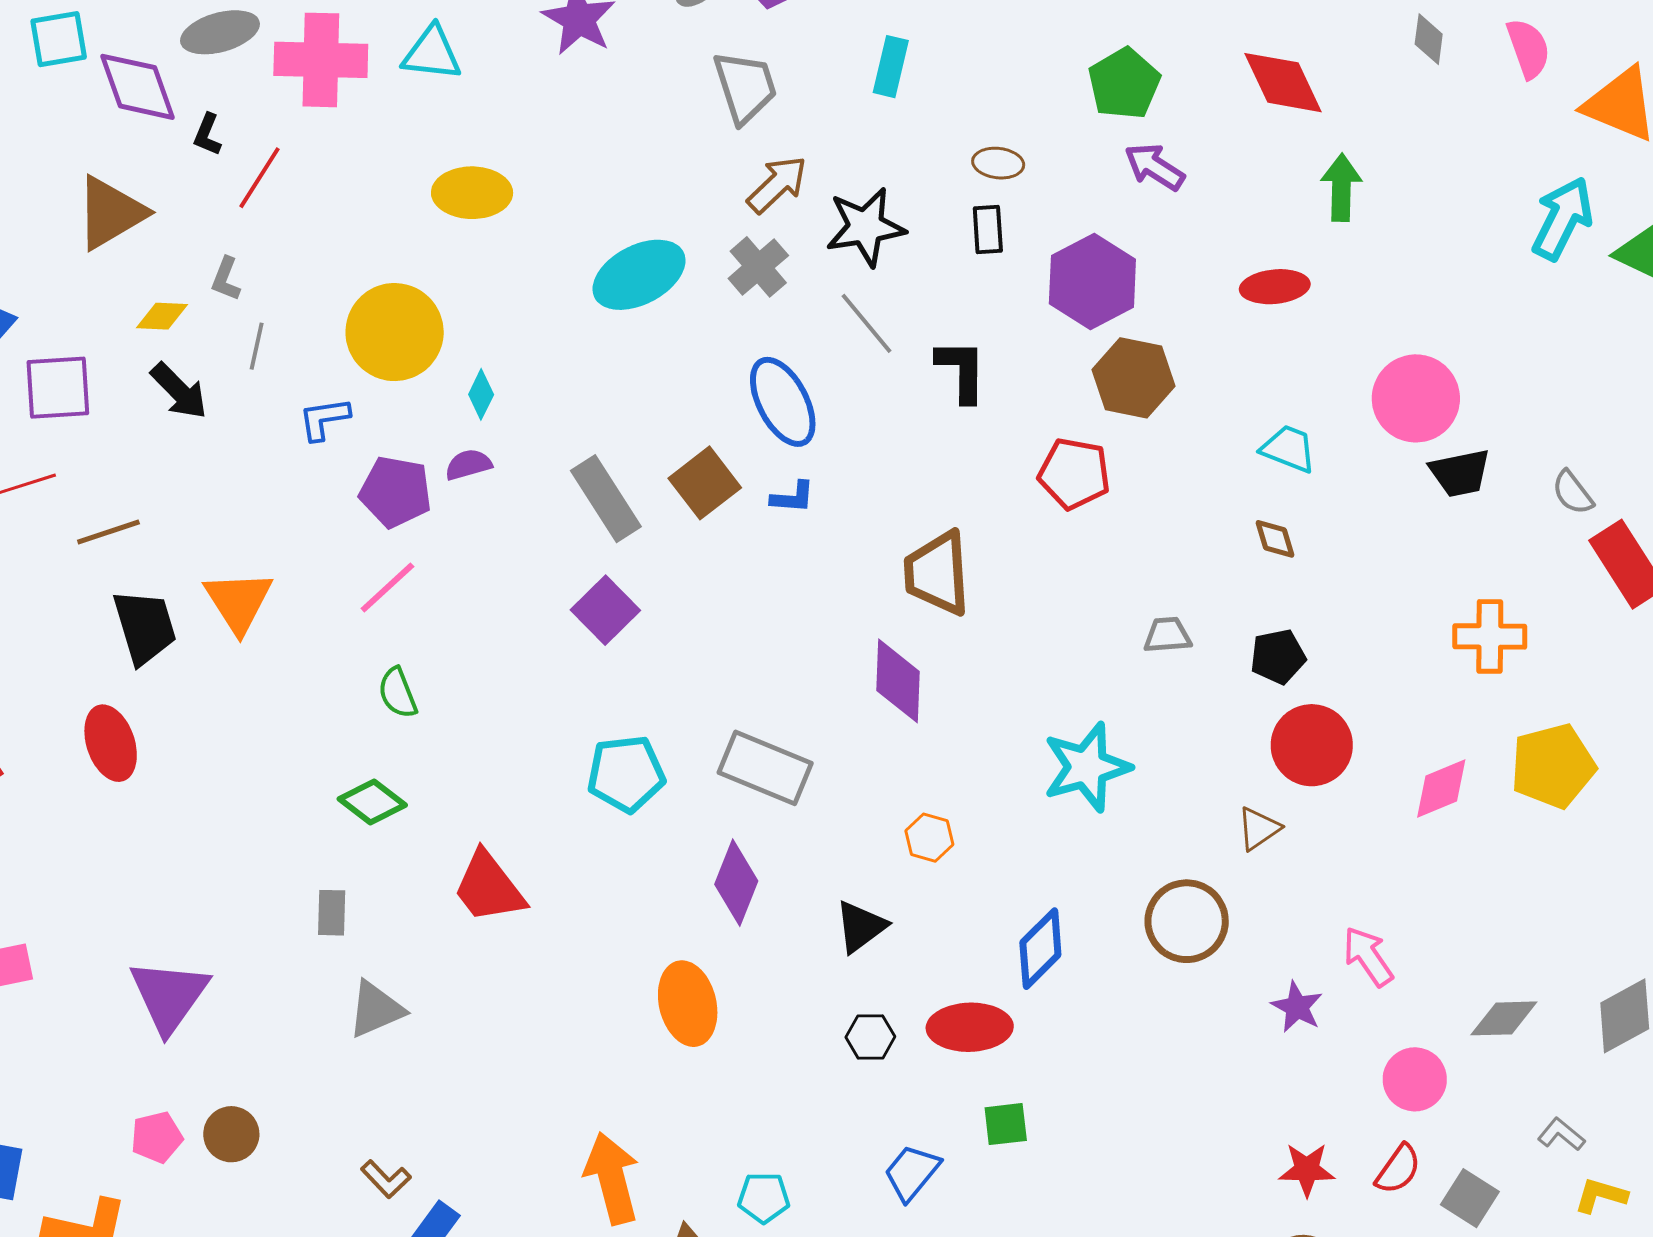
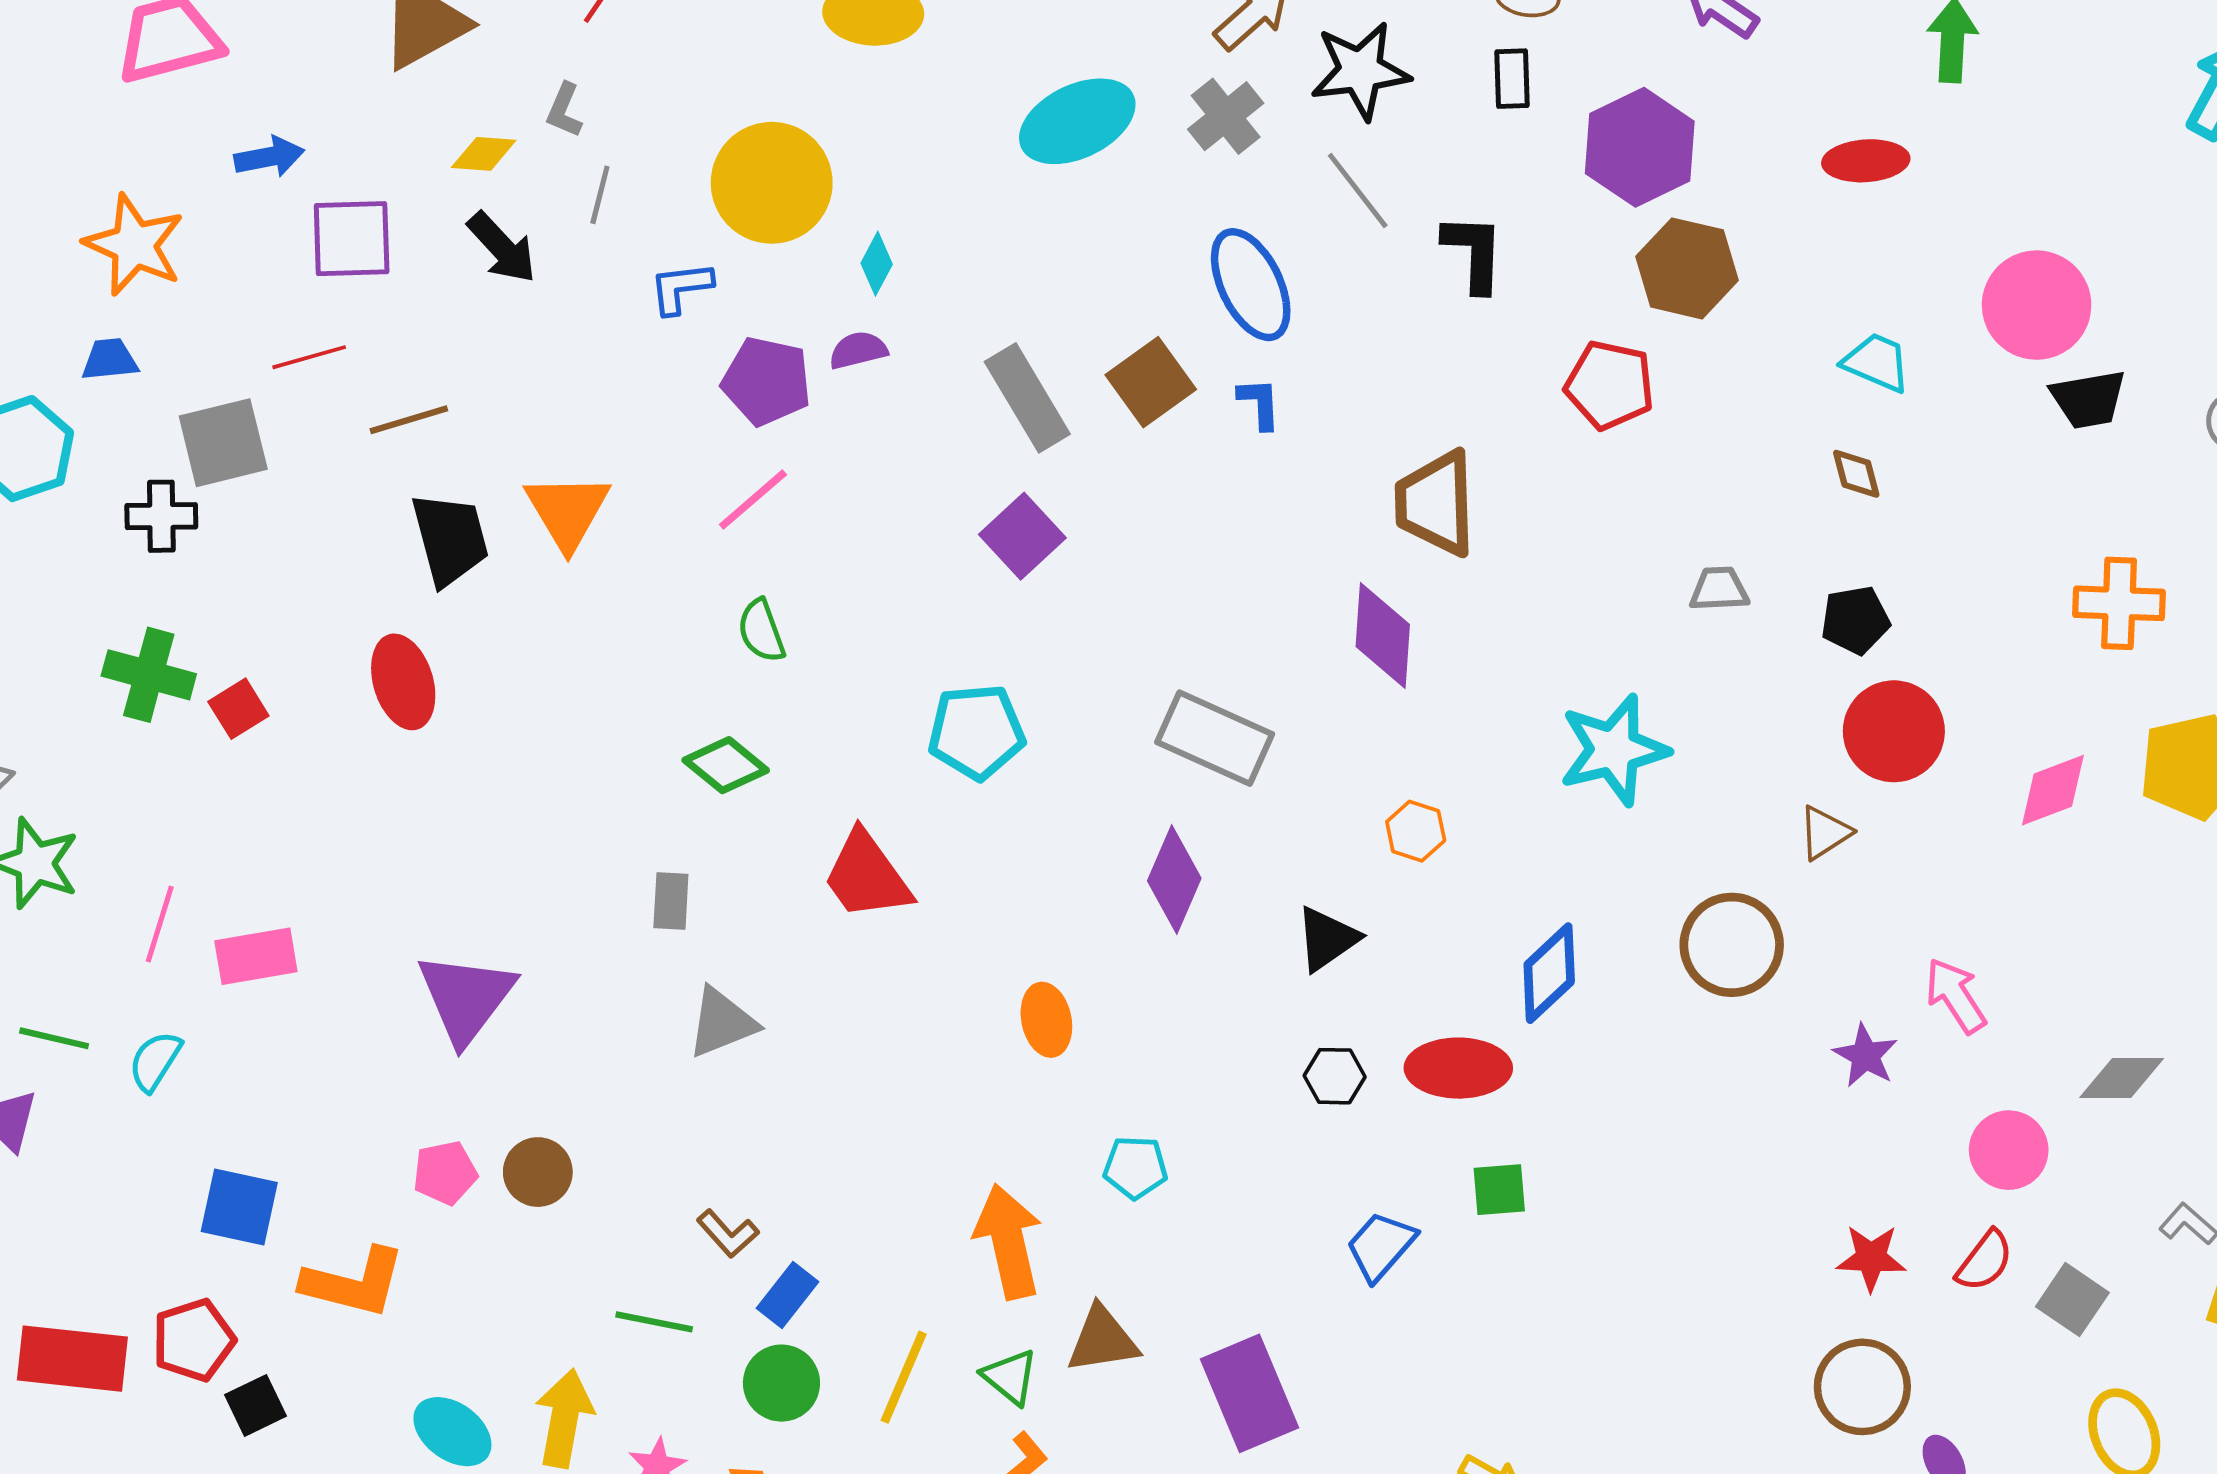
blue L-shape: (793, 497) -> (1259, 403), turned -99
cyan pentagon: (626, 774) -> (976, 732), moved
orange ellipse: (688, 1004) -> (1046, 1020), moved, size x0.7
cyan pentagon: (764, 1198) -> (1135, 1167), moved

